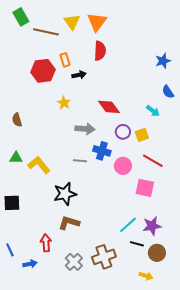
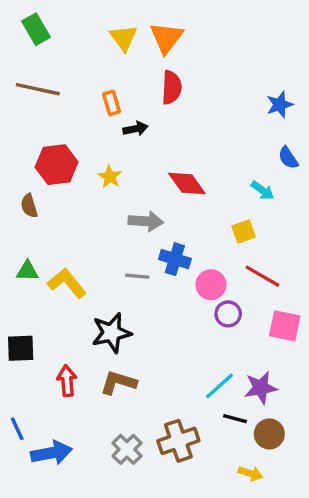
brown line: (46, 32) -> (38, 89), moved
red hexagon: (43, 71) -> (57, 165), moved
purple circle: (123, 132) -> (228, 314), moved
pink square: (145, 188) -> (285, 326), moved
red arrow: (46, 243) -> (67, 381), moved
blue arrow: (30, 264) -> (51, 453), size x1.6

